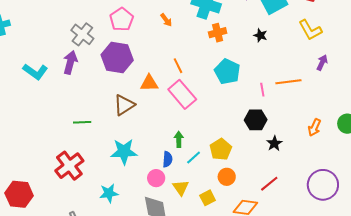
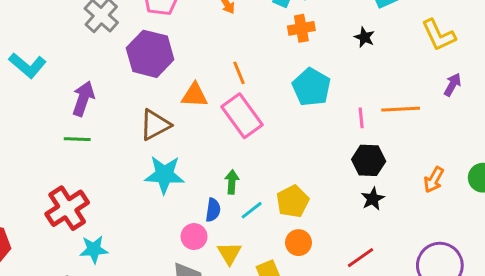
purple arrow: (70, 62) -> (83, 99), moved
black hexagon: (256, 120) -> (369, 160), moved
green line: (82, 122) -> (77, 139), moved
cyan star: (124, 152) -> (164, 175), moved
cyan star: (109, 193) -> (94, 249), moved

